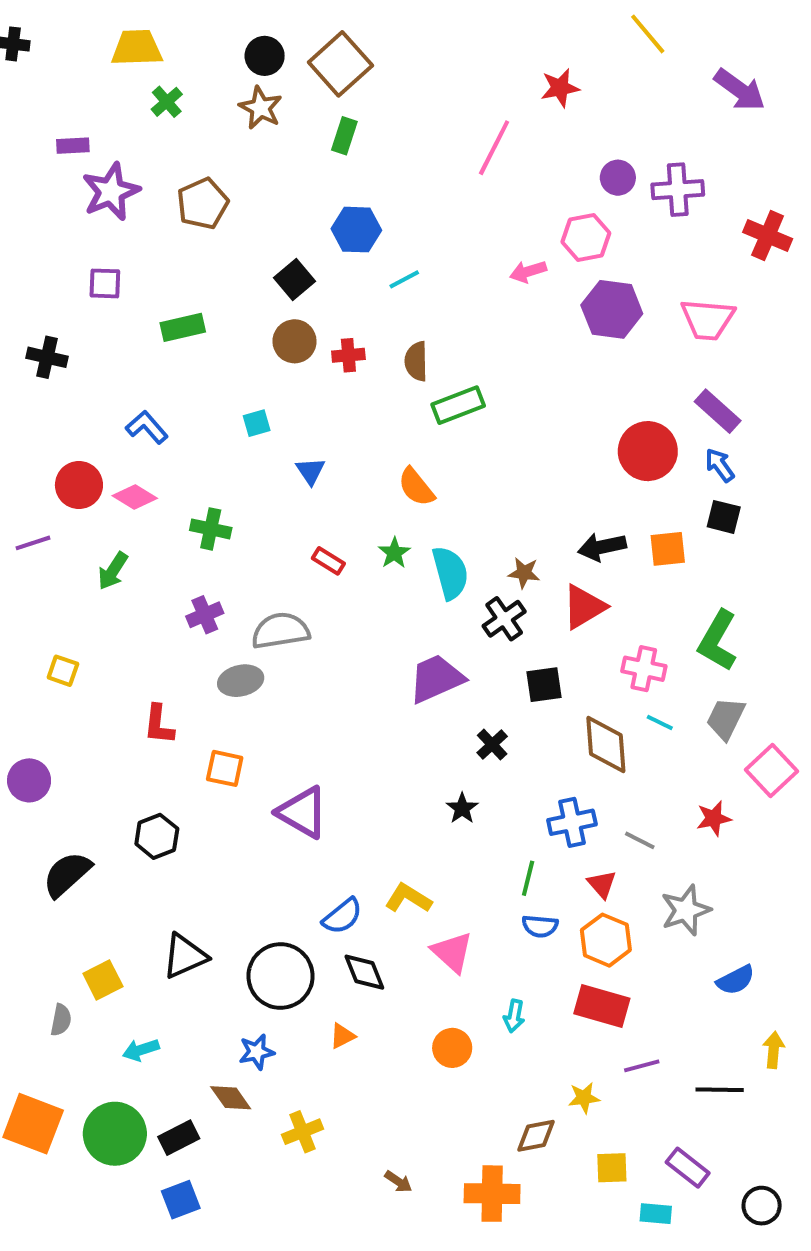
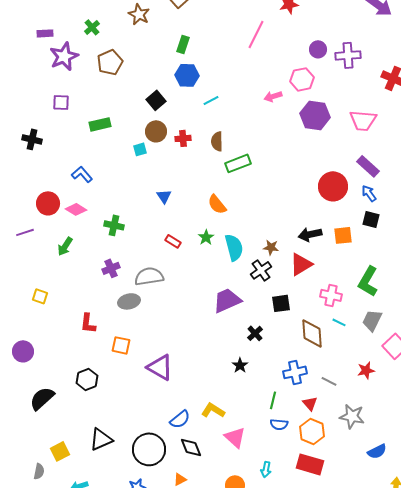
green cross: (167, 102) -> (92, 27), moved
green rectangle: (344, 136) -> (183, 44), moved
cyan square: (257, 423) -> (140, 149), moved
gray star: (686, 910) -> (352, 416), turned 30

